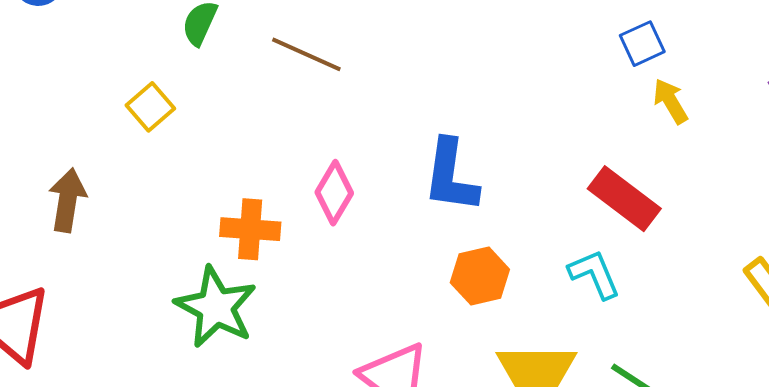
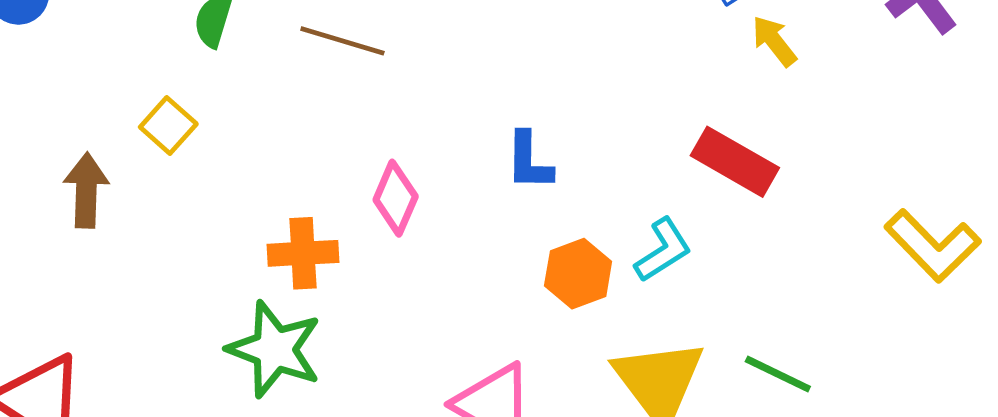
blue L-shape: (451, 176) -> (529, 161), size x0.7
brown arrow: (67, 200) -> (86, 190), moved
cyan L-shape: (594, 274) -> (663, 250), moved, turned 88

